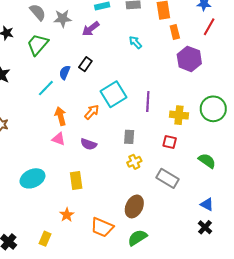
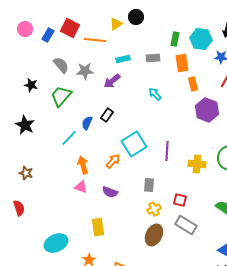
red square: (170, 142) -> (180, 200), moved
cyan ellipse: (32, 178) -> (56, 243), moved
brown ellipse: (134, 206) -> (154, 235), moved

